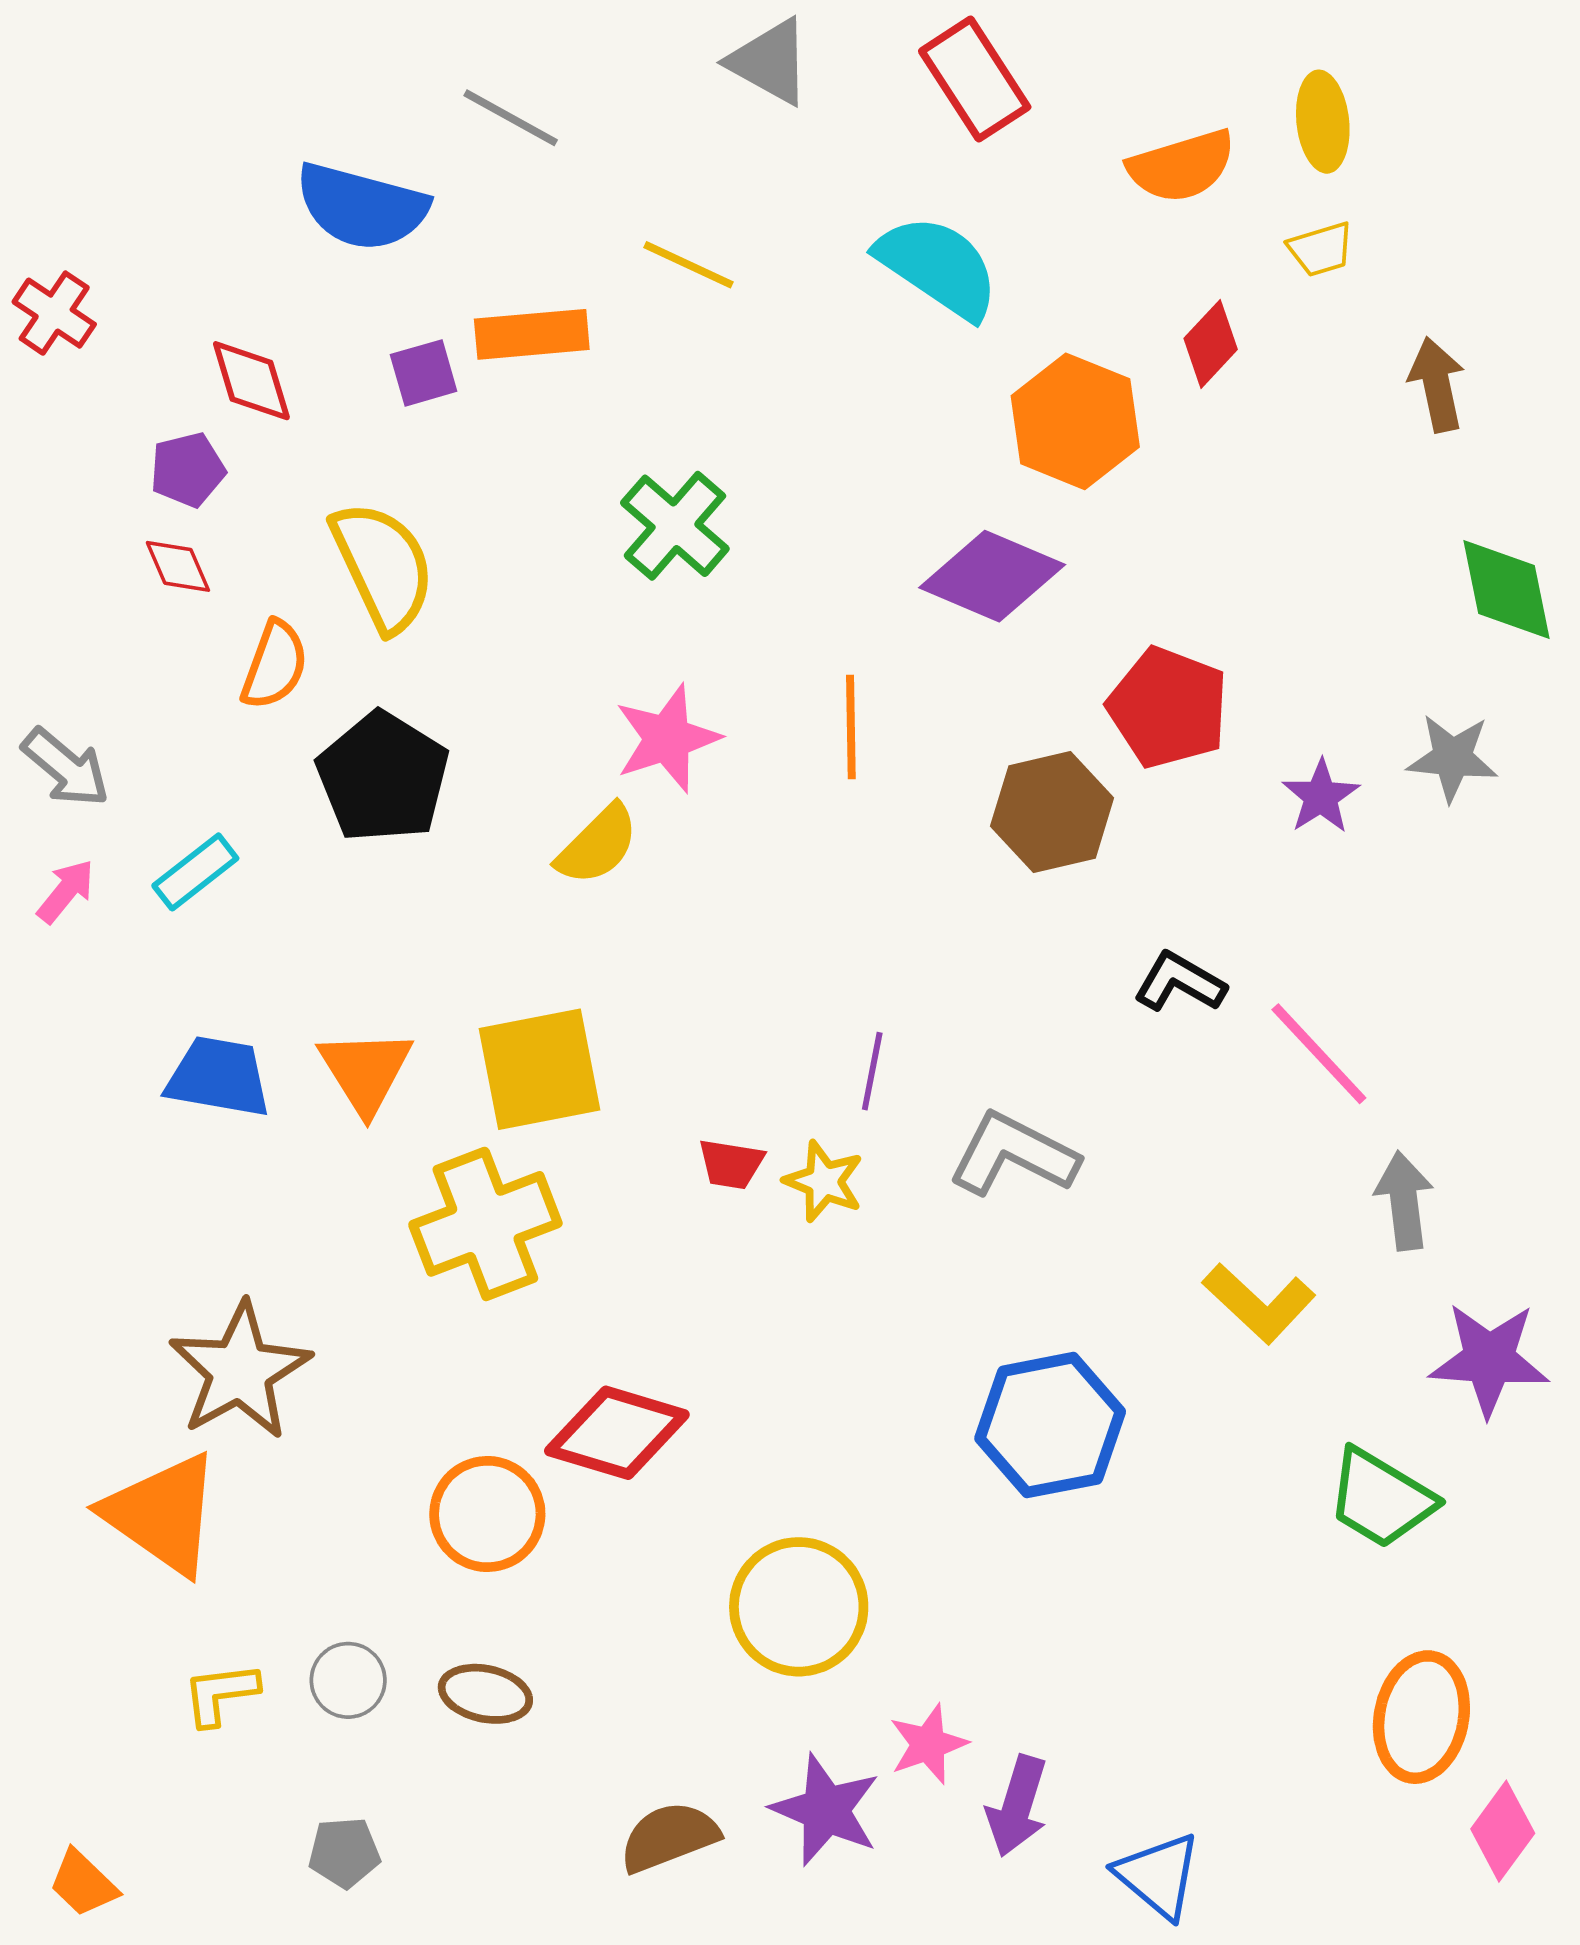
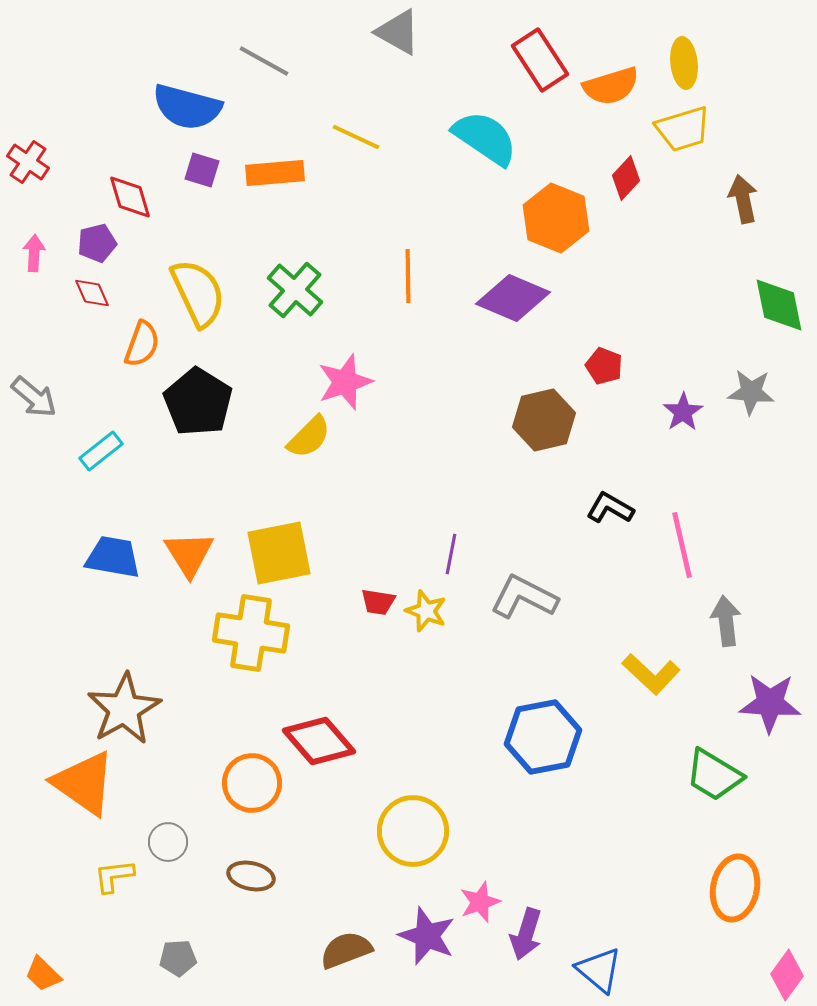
red rectangle: (975, 79) -> (540, 60), moved
yellow trapezoid: (1321, 249) -> (683, 129), size x1.6
purple square: (424, 373) -> (202, 170), moved, turned 33
green cross: (675, 526) -> (295, 290), moved
red pentagon: (1168, 708) -> (604, 366), size x0.6
orange line: (851, 727) -> (408, 276), moved
pink arrow: (66, 891) -> (34, 253), moved, turned -36
pink line: (1319, 1054) -> (682, 545), turned 30
yellow cross: (485, 1224) -> (251, 633), turned 30
red diamond: (617, 1433) -> (319, 741), turned 32
gray circle: (348, 1680) -> (168, 842), moved
pink diamond: (1503, 1831) -> (787, 975), moved

